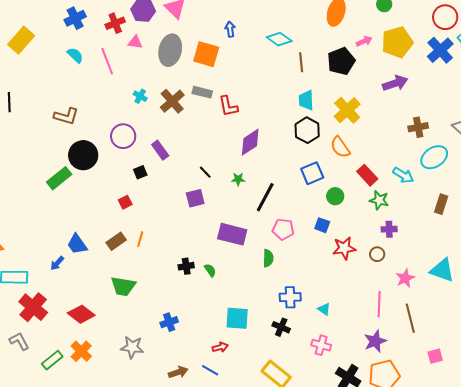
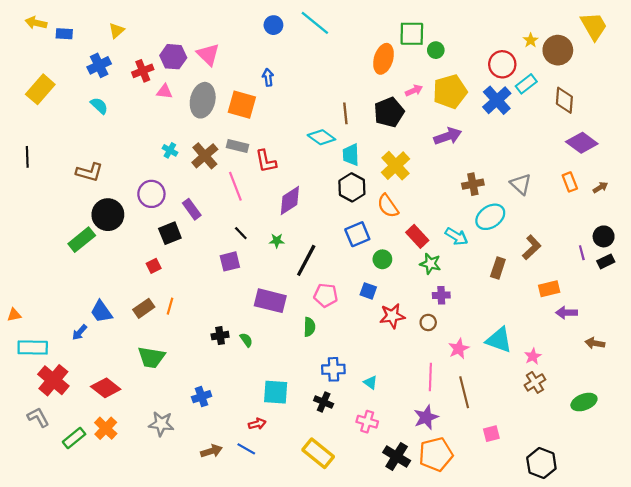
cyan diamond: (279, 39) -> (321, 137), moved
pink line: (107, 61) -> (235, 186), moved
black square: (140, 172) -> (170, 233), size x1.5

